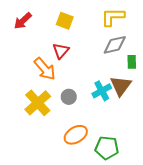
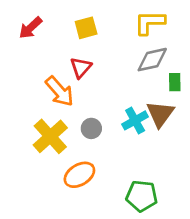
yellow square: (65, 21) -> (86, 28), turned -36
orange ellipse: (76, 135) -> (79, 175), moved

